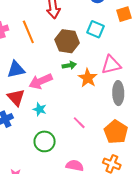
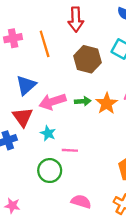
green arrow: (69, 65) -> (83, 101), moved
blue triangle: (16, 69) -> (26, 85), turned -36
pink line: (79, 123) -> (70, 150), moved, turned -48

